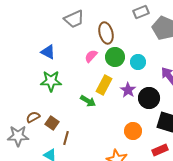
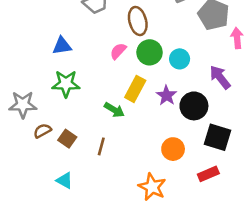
blue triangle: (48, 52) -> (62, 46), turned -35
gray star: (18, 136) -> (23, 105), moved
brown line: (66, 138) -> (101, 146), moved

